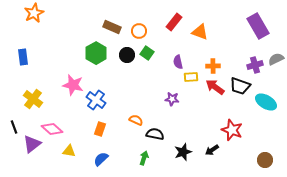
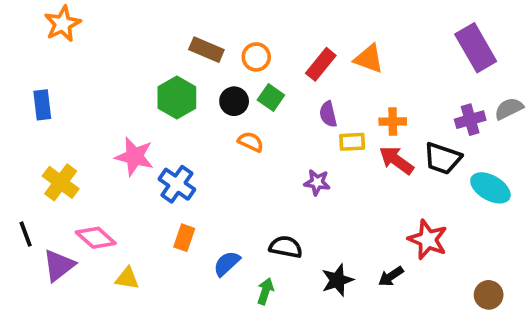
red rectangle: (174, 22) -> (321, 64), moved
orange semicircle: (136, 120) -> (251, 142), moved
blue semicircle: (101, 159) -> (227, 264), moved

